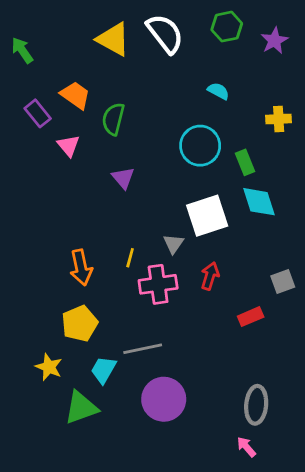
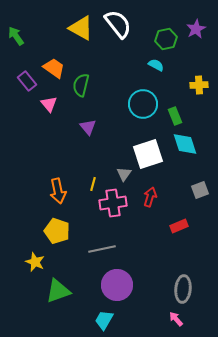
green hexagon: (227, 27) -> (166, 39), moved
gray square: (283, 282) -> (200, 190), moved
yellow pentagon: (80, 324) -> (57, 231), turned -30
cyan trapezoid: (103, 370) -> (104, 320), moved

